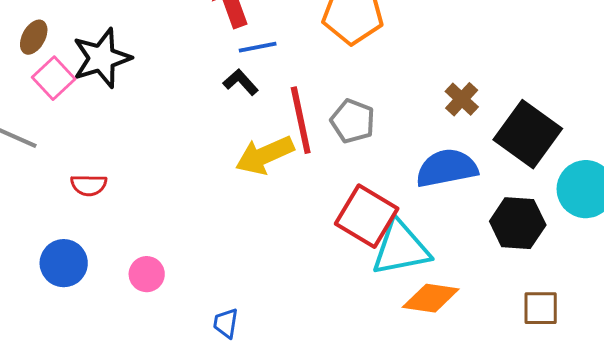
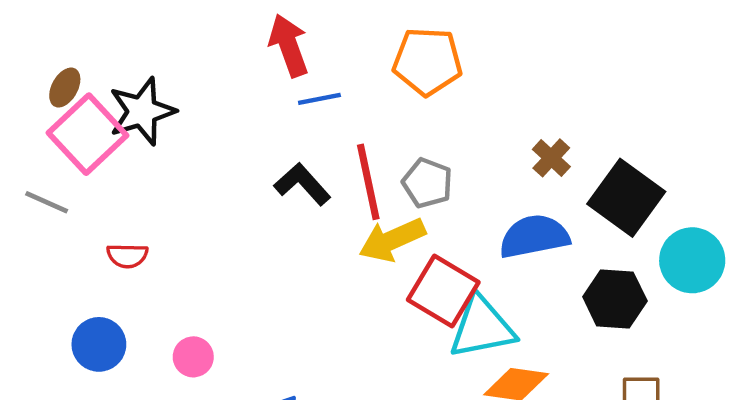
pink square: (54, 78) -> (88, 134), size x1.6
black L-shape: (241, 82) -> (302, 184), moved, size x1.4
yellow arrow: (265, 155) -> (392, 240), moved

